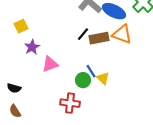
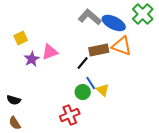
black line: (83, 34) -> (83, 63), moved
pink triangle: (50, 64) -> (50, 52), moved
red cross: (70, 103) -> (70, 115), turned -30

